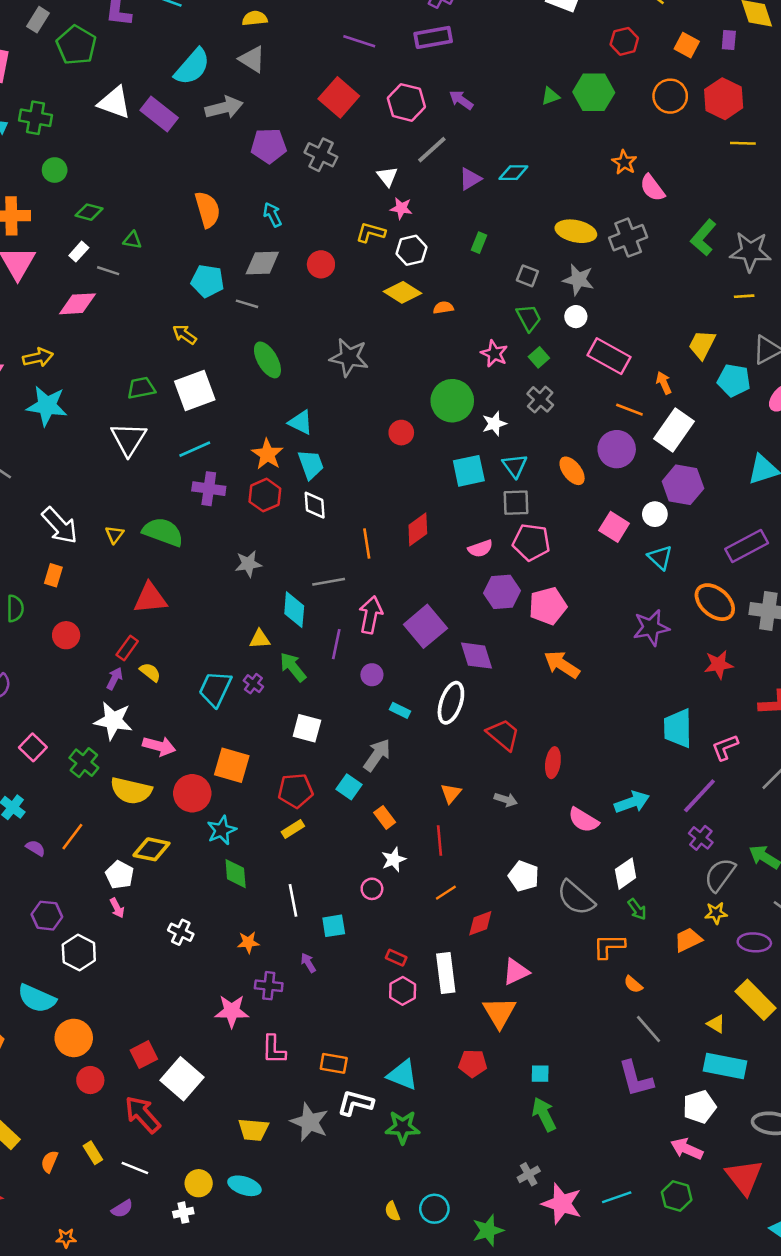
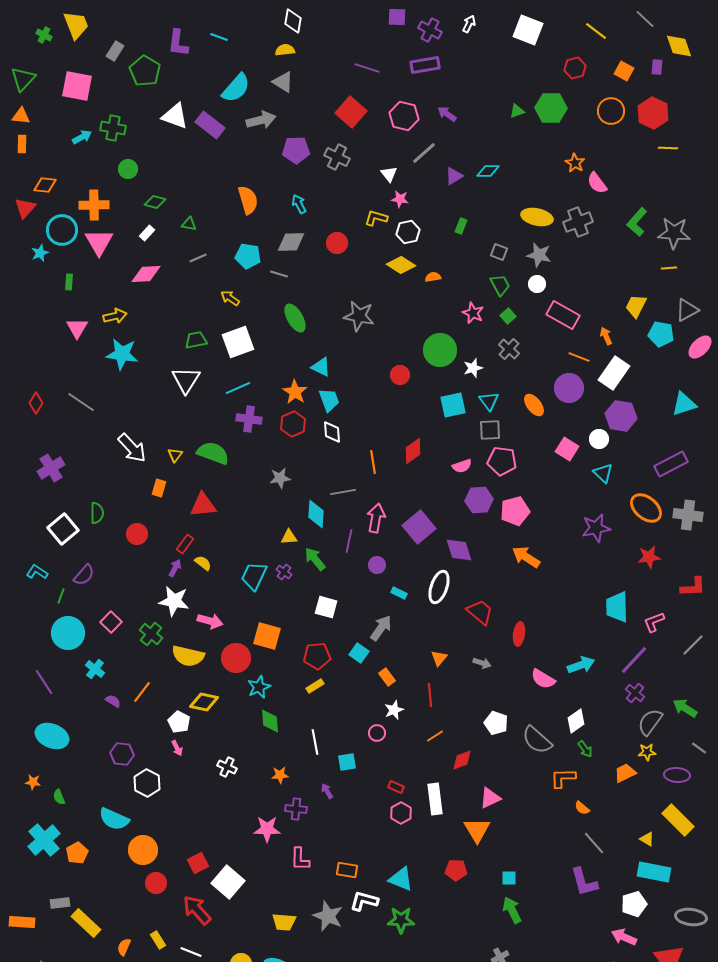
gray line: (108, 271) -> (198, 258), moved, turned -42
orange rectangle: (53, 575) -> (159, 488), moved

